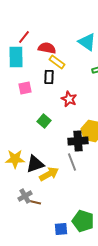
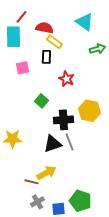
black cross: (78, 141) -> (63, 120), moved
black triangle: (35, 164) -> (52, 144), moved
yellow arrow: (49, 174) -> (46, 173), moved
gray cross: (25, 196) -> (37, 202), moved

